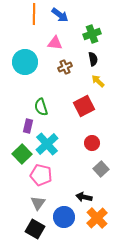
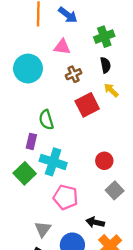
red square: (84, 106) -> (87, 105), moved
cyan cross: (47, 144) -> (53, 162), turned -30
pink pentagon: (41, 175) -> (66, 197), moved

